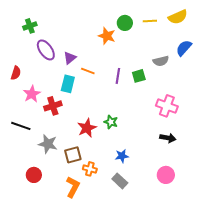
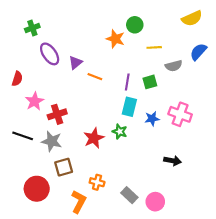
yellow line: (150, 21) -> (154, 47), moved
cyan rectangle: (68, 84) -> (129, 107), moved
black arrow: (168, 138) -> (173, 161), moved
gray star: (48, 144) -> (52, 141), moved
brown square: (73, 155) -> (64, 167), moved
blue star: (122, 156) -> (152, 119), moved
red circle: (34, 175) -> (37, 189), size x1.5
pink circle: (166, 175) -> (155, 202), moved

